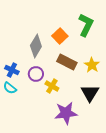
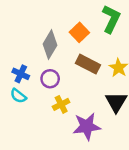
yellow cross: (52, 86) -> (61, 104), moved, turned 32

